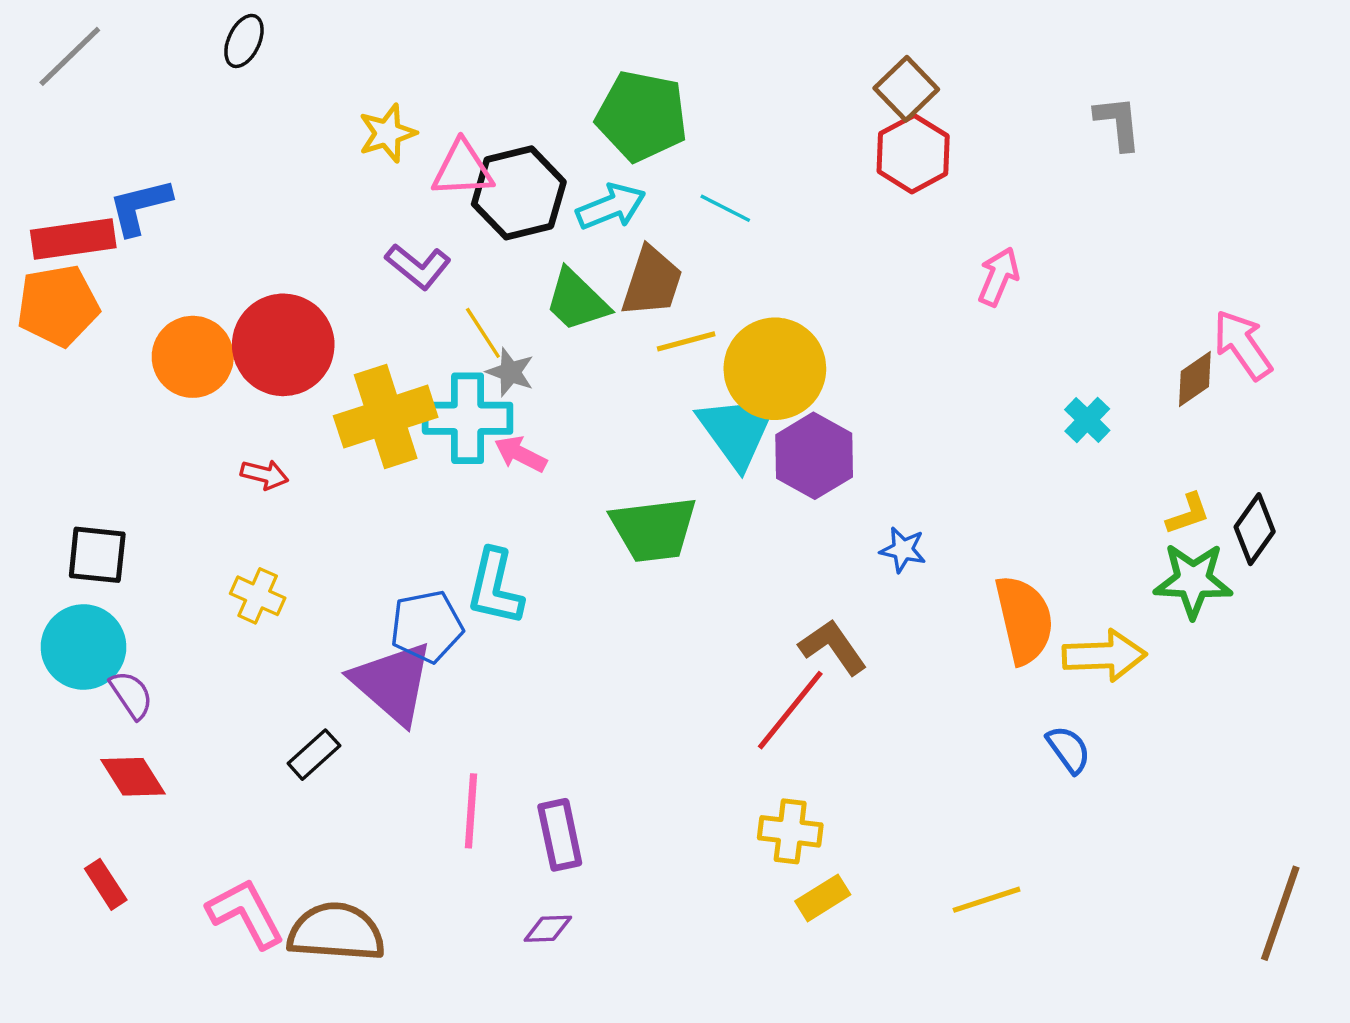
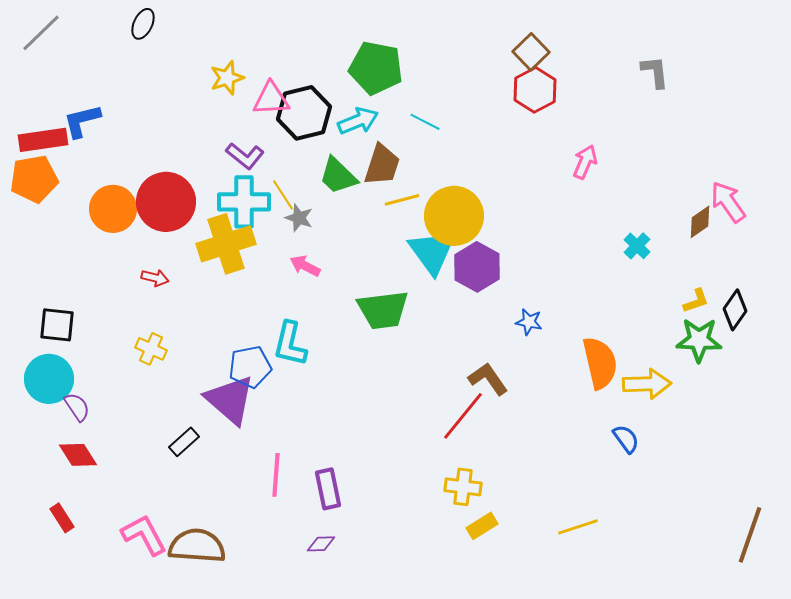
cyan cross: (468, 418) -> (244, 202), moved

